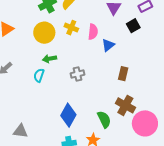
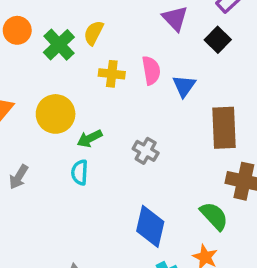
yellow circle: (44, 33) -> (56, 114), moved
gray cross: (78, 74) -> (146, 151), turned -32
brown rectangle: (123, 74) -> (224, 128), size x1.6

